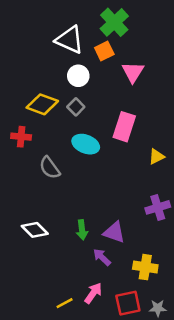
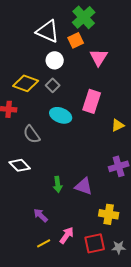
white diamond: (35, 230) -> (20, 165), moved
purple arrow: (102, 257) -> (41, 215), moved

